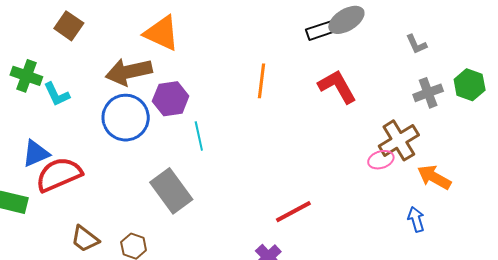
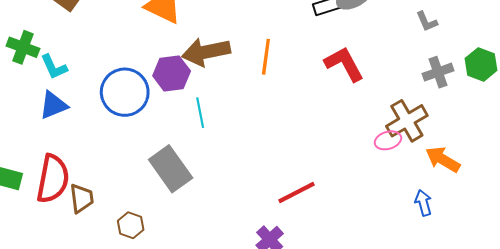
brown arrow: (129, 72) -> (206, 52), moved
blue triangle: (36, 153) -> (53, 105), moved
red semicircle: (59, 175) -> (53, 179), moved, turned 123
brown trapezoid: (85, 239) -> (82, 198), moved, turned -136

